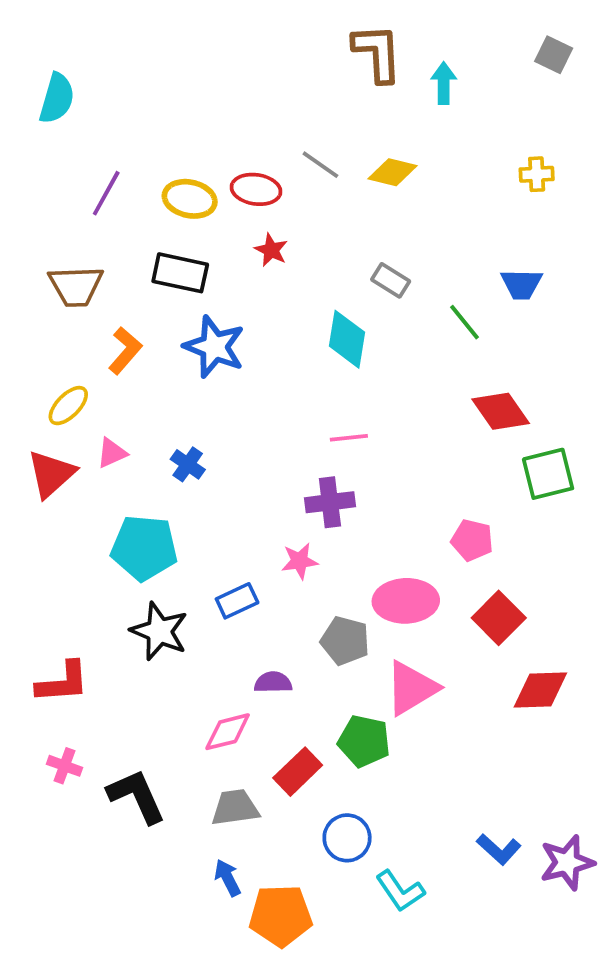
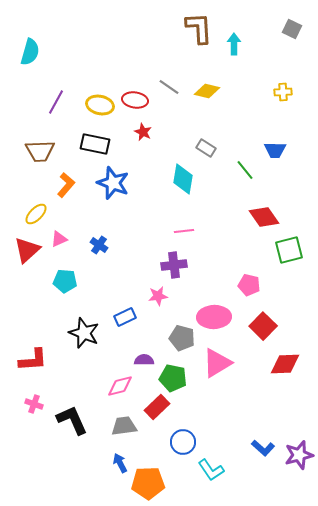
cyan pentagon: (144, 548) -> (65, 281), moved, size x0.7
green pentagon: (364, 741) -> (173, 378), moved

